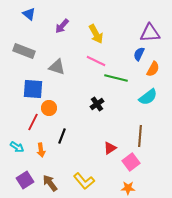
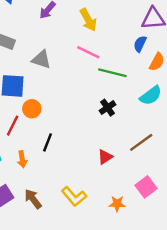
black cross: (97, 104) -> (108, 108), moved
brown line: (140, 136) -> (141, 142), turned 50
pink square: (131, 162) -> (146, 187), moved
orange star: (128, 188) -> (117, 204), moved

